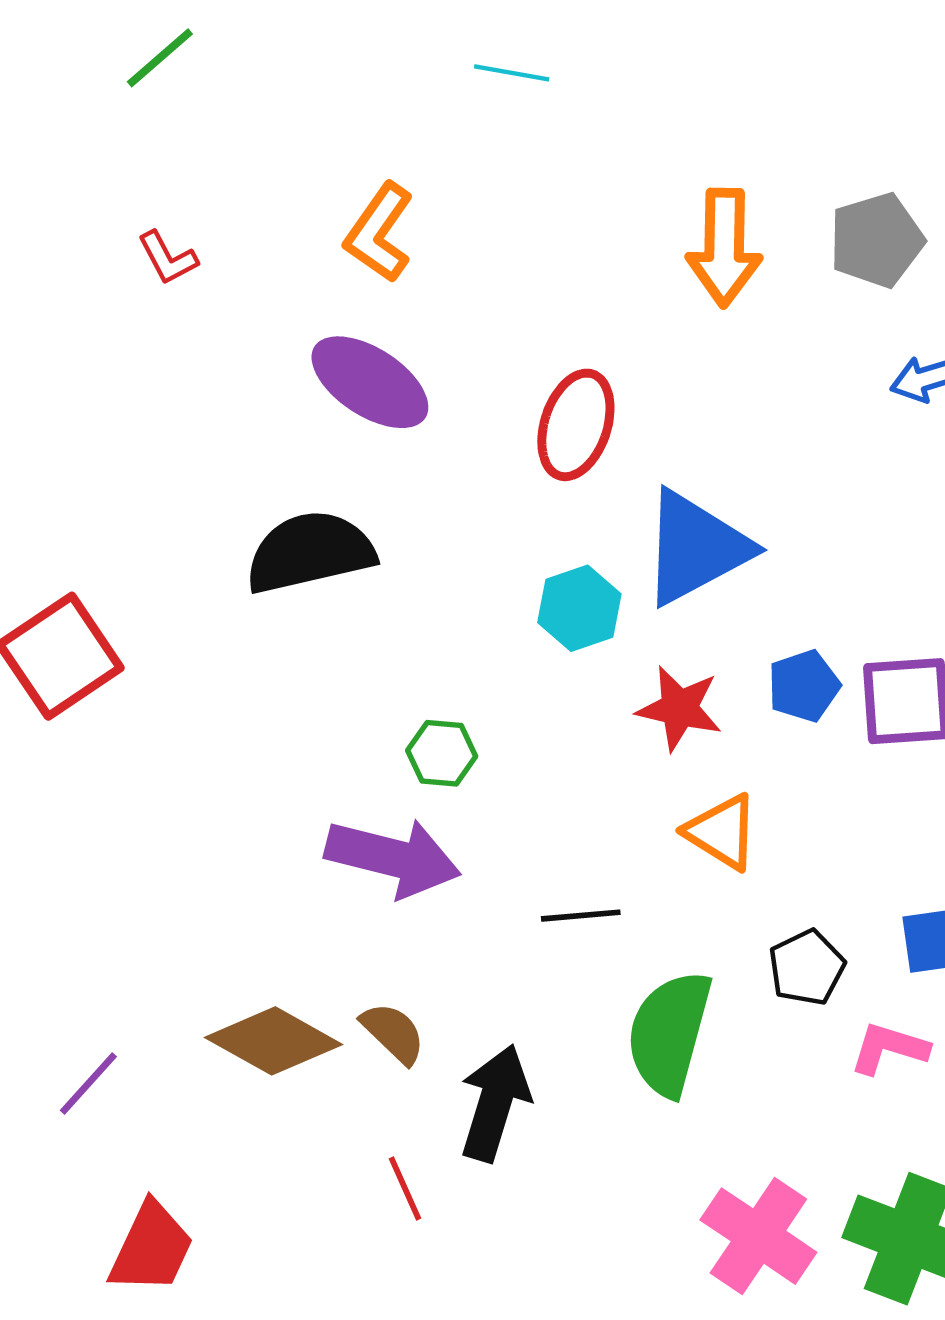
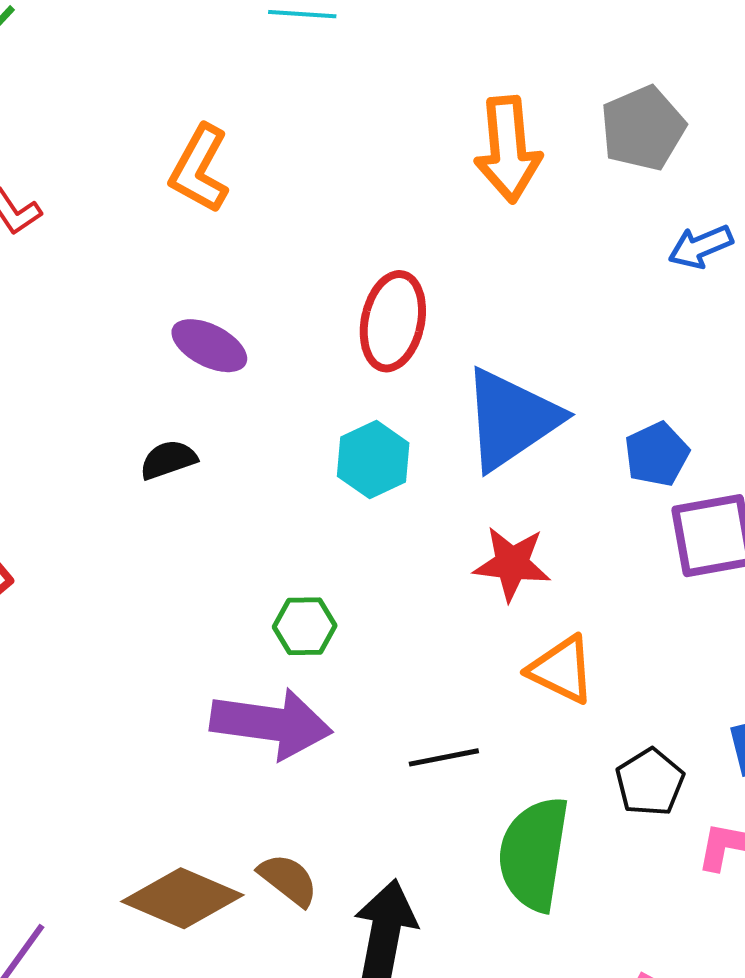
purple ellipse: (370, 382) -> (209, 346), moved, size x0.7
black semicircle: (310, 552) -> (168, 460), size x0.5
cyan hexagon: (579, 608) -> (373, 460), moved
blue pentagon: (804, 686) -> (657, 454), moved

